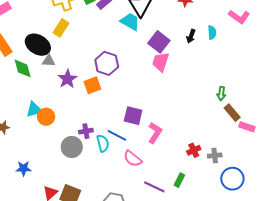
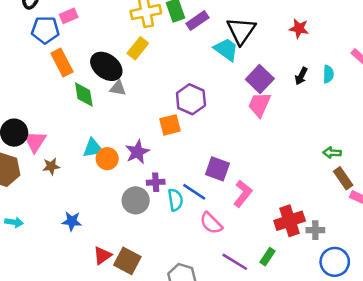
purple star: (67, 79) -> (137, 152), moved
green arrow: (221, 94) -> (332, 153), turned 80
red cross: (194, 150) -> (290, 221), size x1.6

